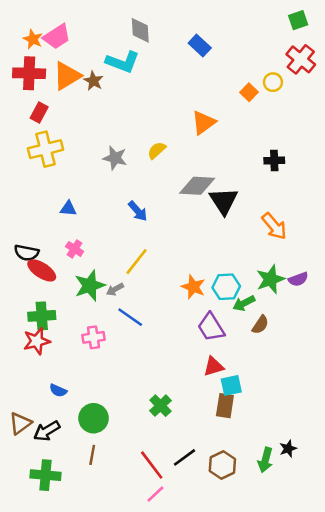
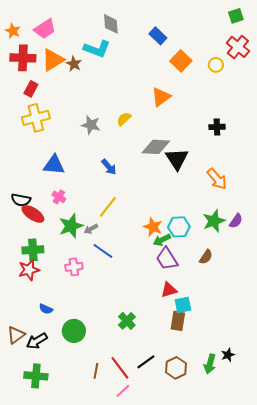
orange star: (33, 39) -> (13, 31), moved
orange square: (249, 92) -> (181, 61), moved, size x1.5
blue triangle: (68, 208) -> (54, 165), size x1.6
purple semicircle: (298, 279) -> (236, 221), turned -35
green arrow: (244, 303) -> (162, 240), moved
brown line: (92, 455) -> (96, 371), moved

